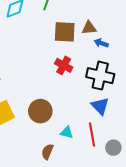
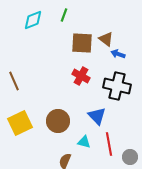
brown triangle: (89, 28) -> (106, 39), turned 42
blue triangle: (100, 106) -> (97, 116), moved

